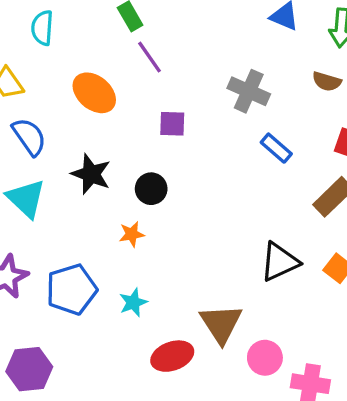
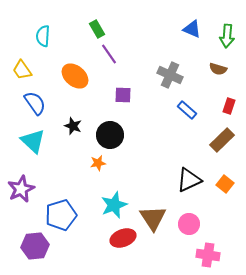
black star: (91, 174) -> (73, 126), size x0.7
black circle: (151, 189) -> (110, 135), size x1.4
blue pentagon: (72, 289) -> (61, 215), moved
cyan star: (133, 302) -> (114, 205), moved, size x1.5
pink circle: (265, 358) -> (189, 224), moved

